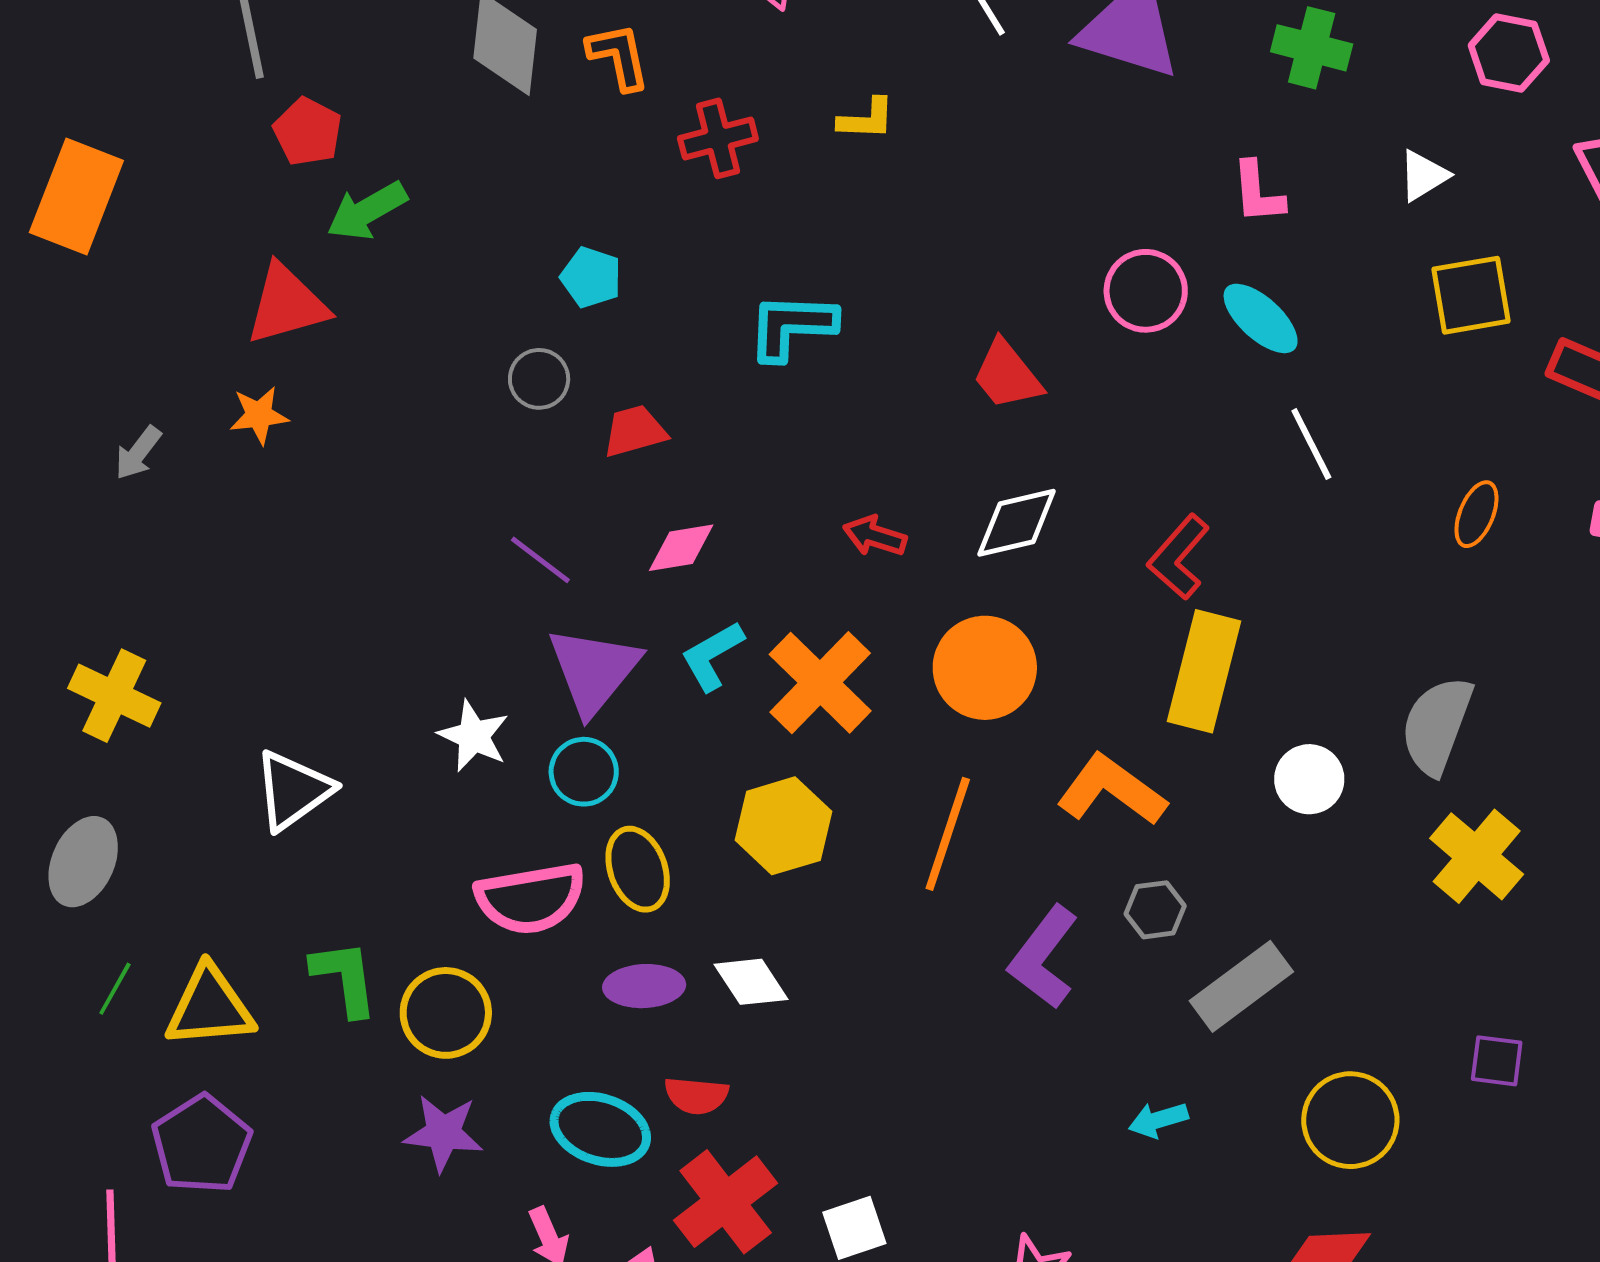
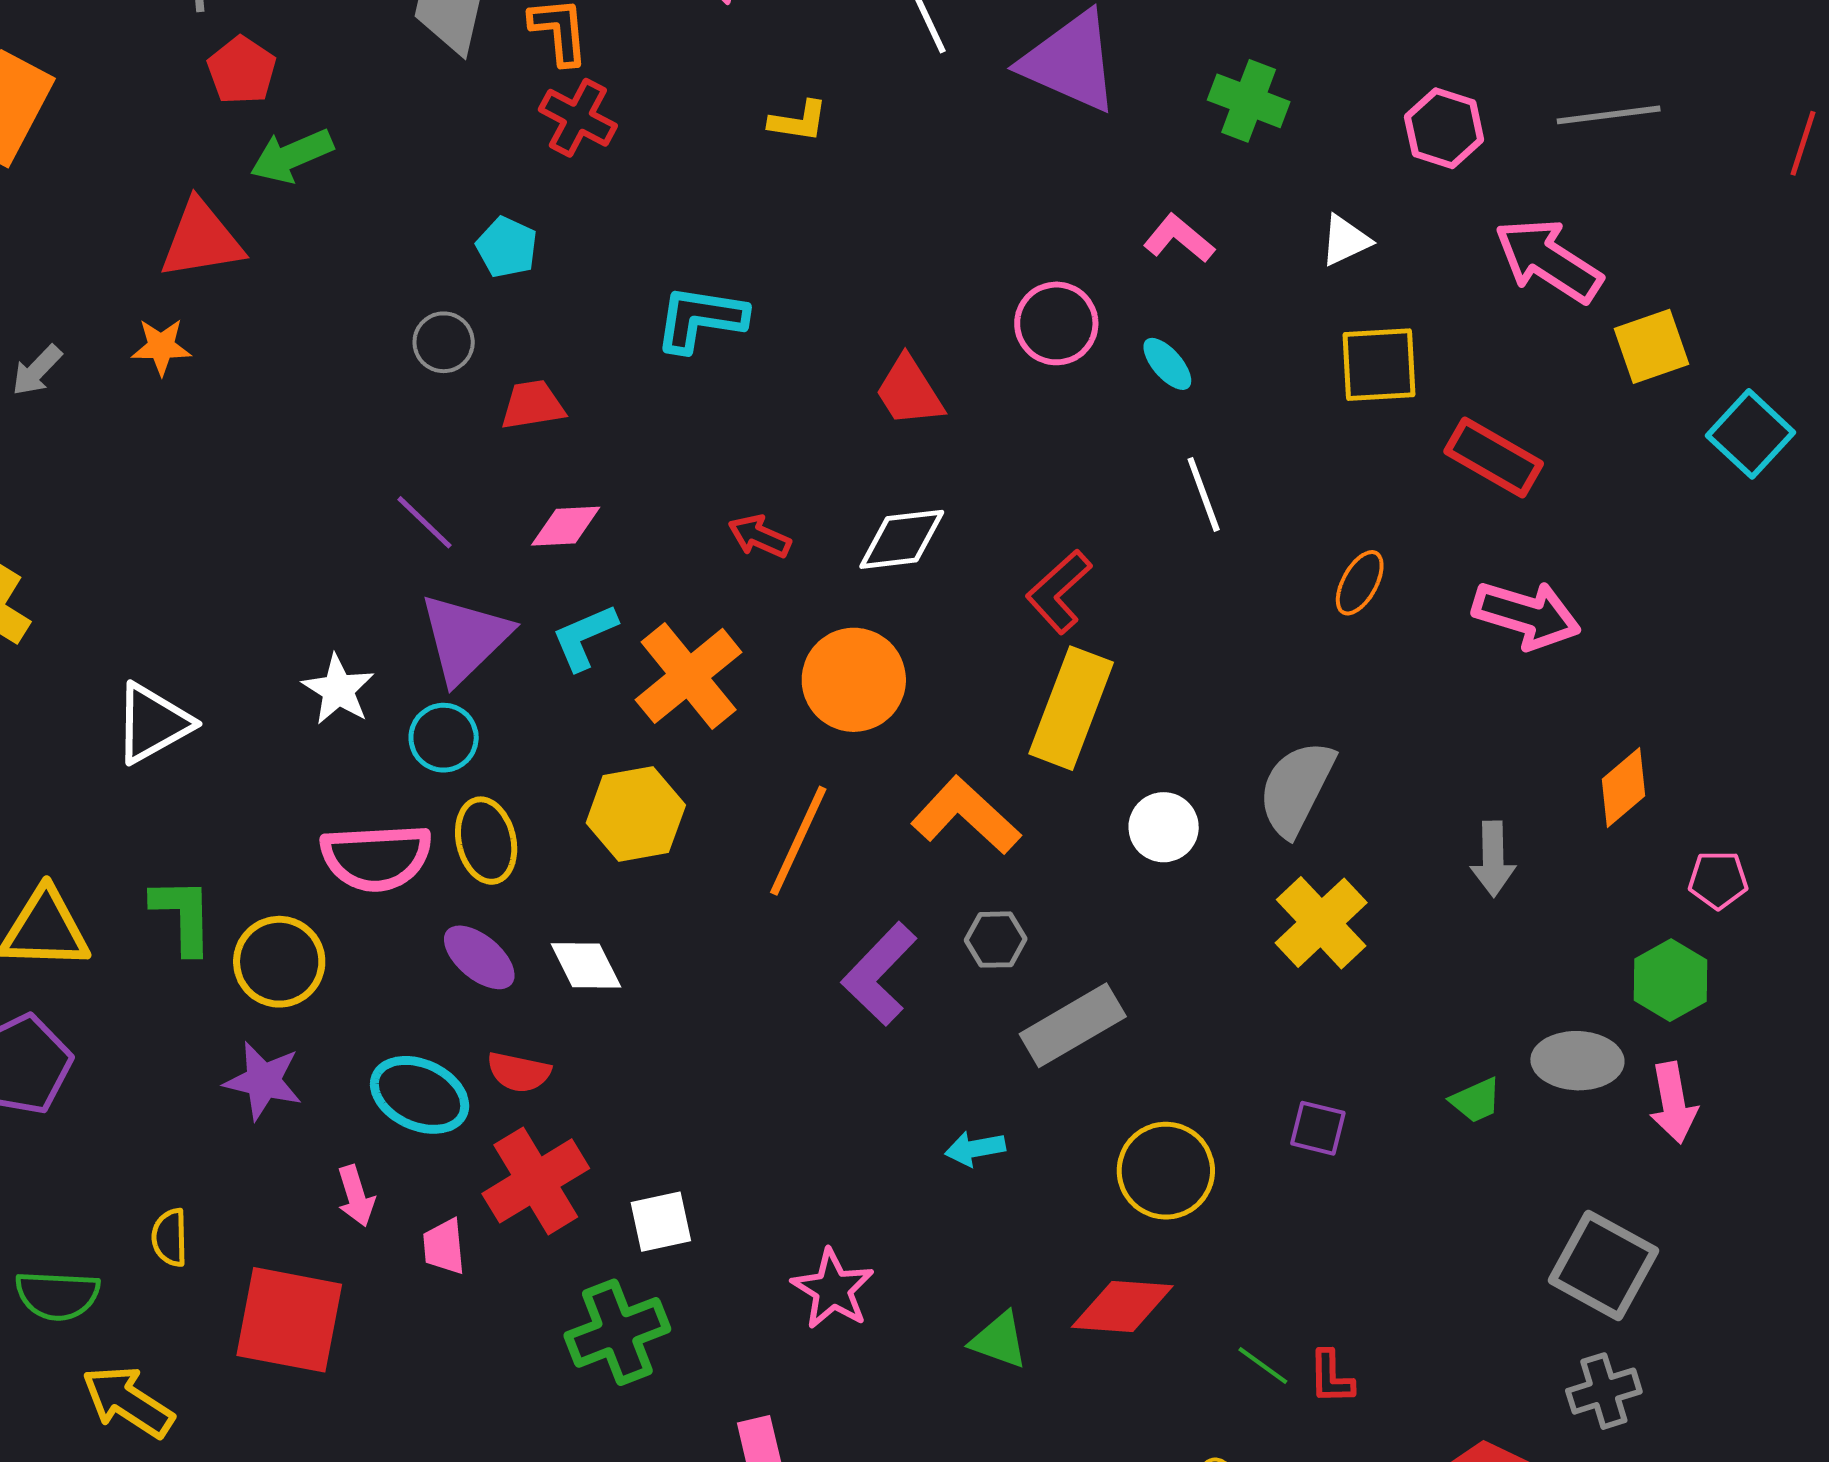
red cross: (718, 138) -> (578, 118), moved, turned 36
pink L-shape: (1258, 192) -> (1179, 238), turned 128
cyan ellipse: (1261, 318) -> (1167, 364), size x0.7
purple ellipse: (644, 986) -> (479, 957), turned 36

